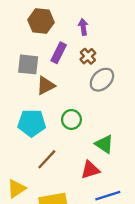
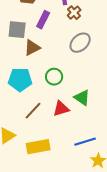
brown cross: (88, 56) -> (74, 13), moved
red triangle: (90, 170) -> (61, 109), moved

